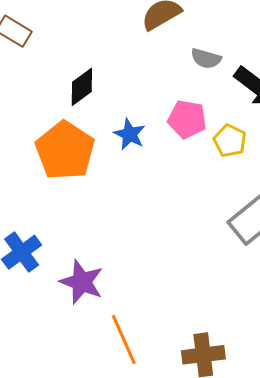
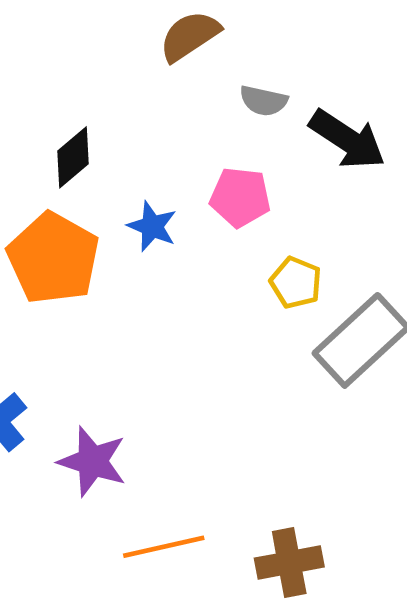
yellow pentagon: (230, 141) -> (296, 283), moved
orange line: (124, 340) -> (164, 547), turned -75

